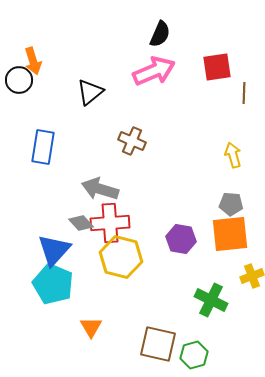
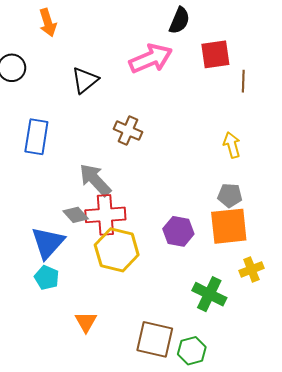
black semicircle: (160, 34) -> (179, 21), moved
orange arrow: (33, 61) -> (48, 23), moved
gray arrow: (100, 189) -> (95, 180), turned 30
cyan pentagon: (53, 284) -> (47, 278), size x0.6

